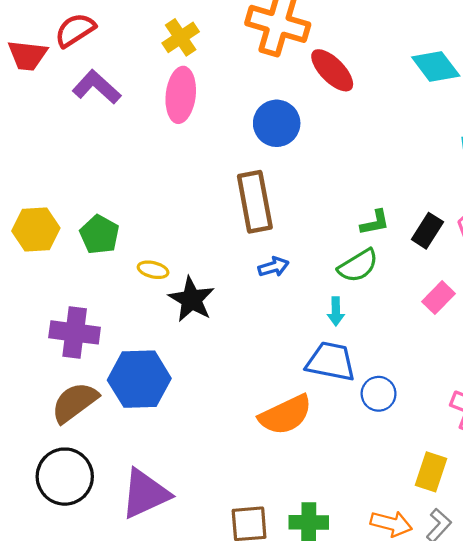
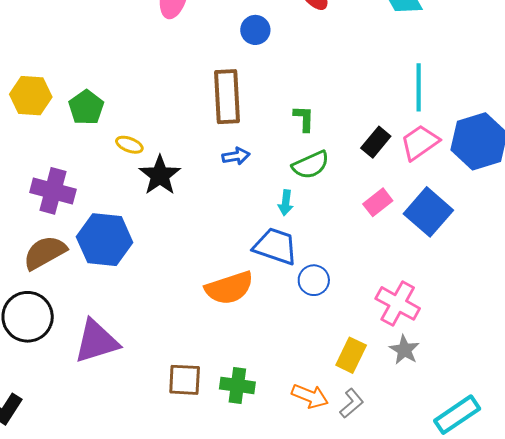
blue circle: (277, 123) -> (255, 30), size x0.7
green L-shape: (375, 223) -> (304, 119), moved, turned -84

